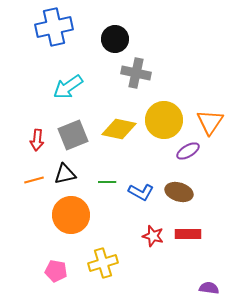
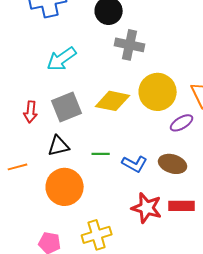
orange line: (34, 180) -> (18, 167), moved
red star: (153, 236) -> (147, 208), size x1.4

